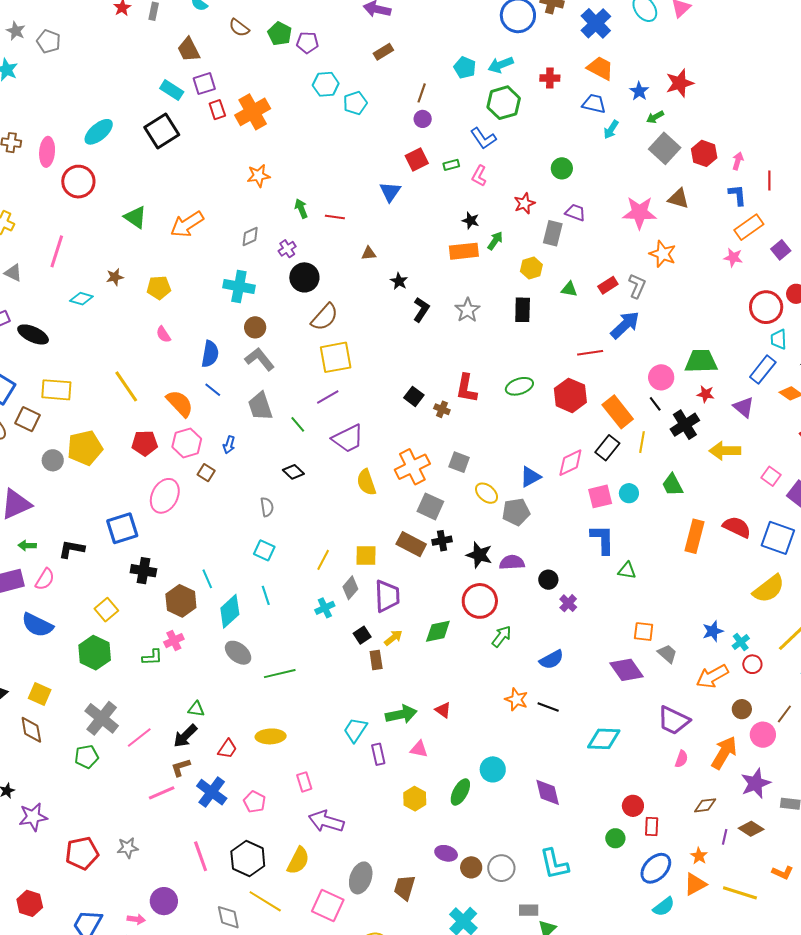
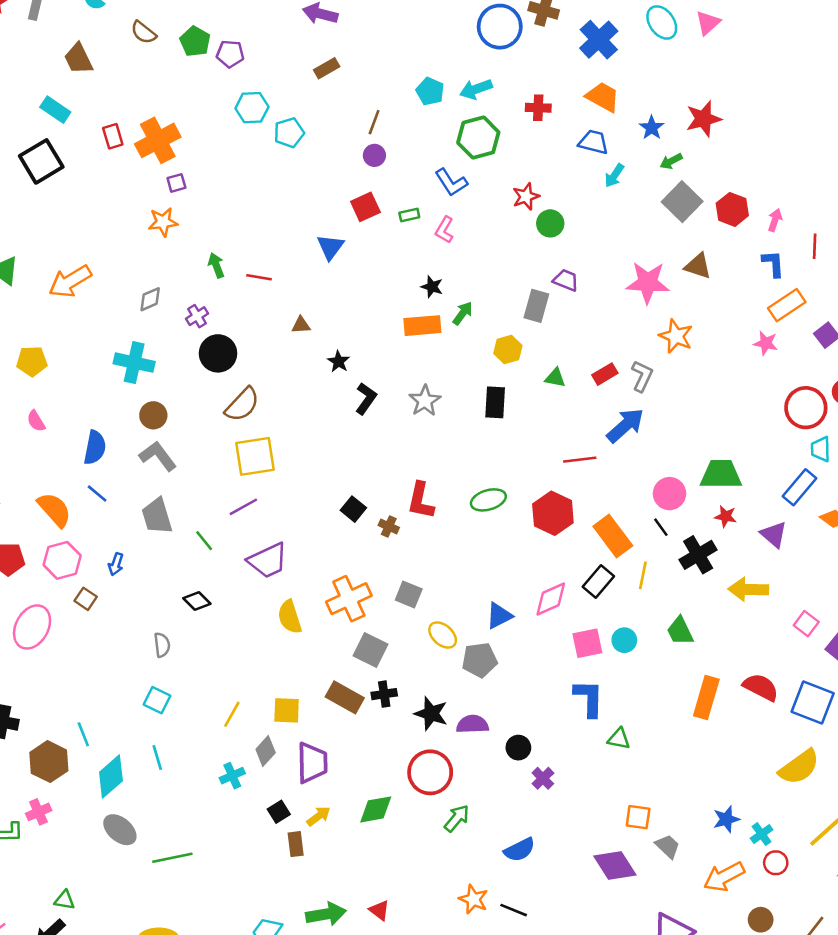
purple square: (204, 84) -> (176, 183), moved, size x0.7
red star: (524, 203) -> (526, 197), moved

